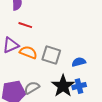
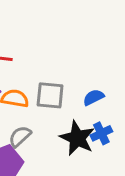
gray semicircle: (32, 88) -> (20, 136), moved

